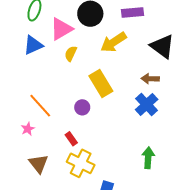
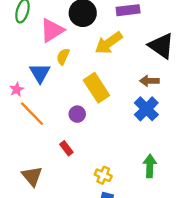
blue triangle: (33, 45) -> (40, 73), moved, turned -35
pink star: (28, 129) -> (17, 89), moved
yellow cross: (81, 163) -> (103, 175), moved, size x0.6

